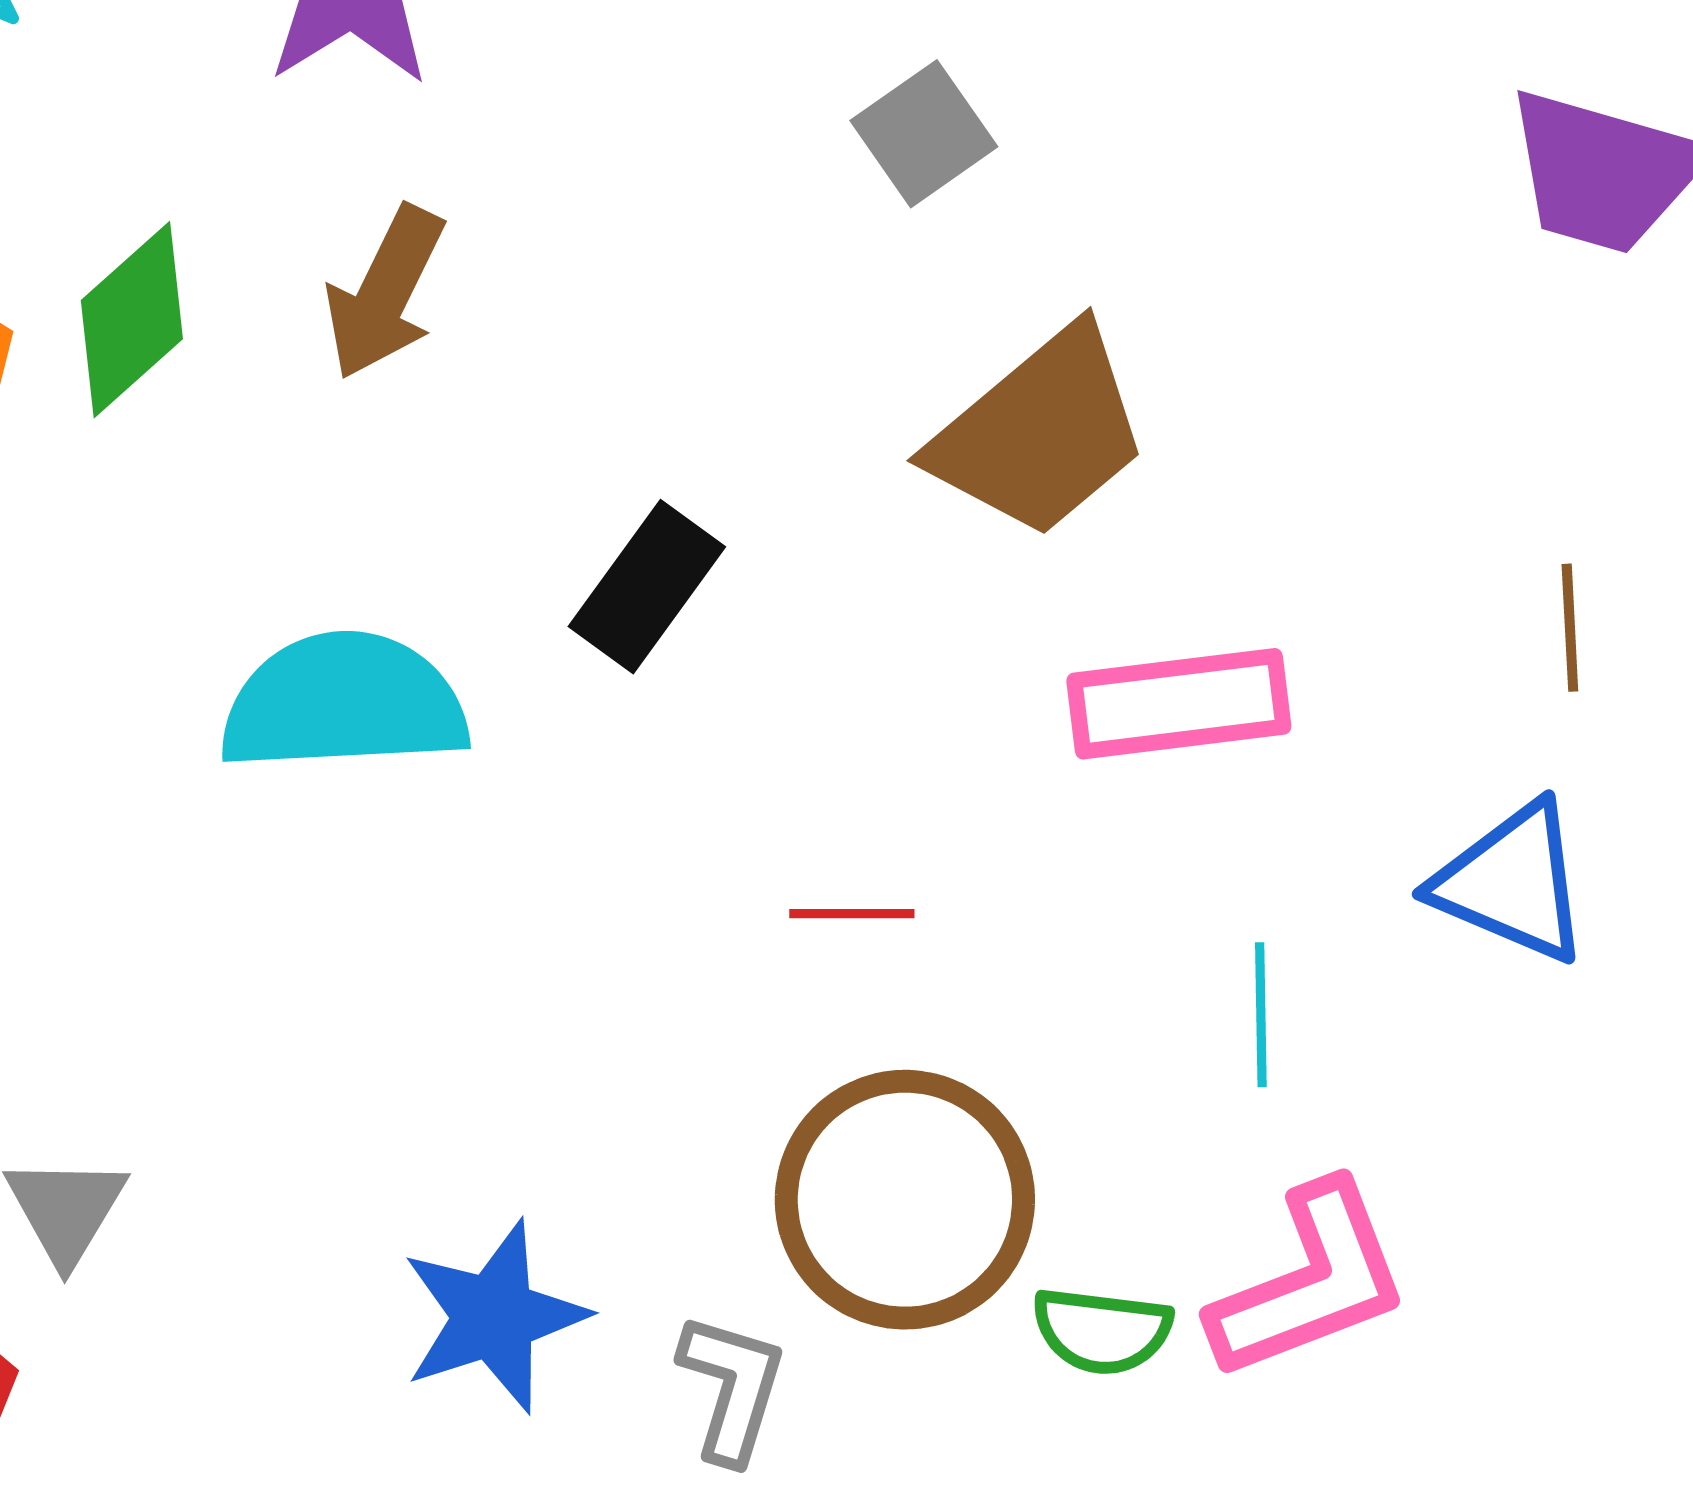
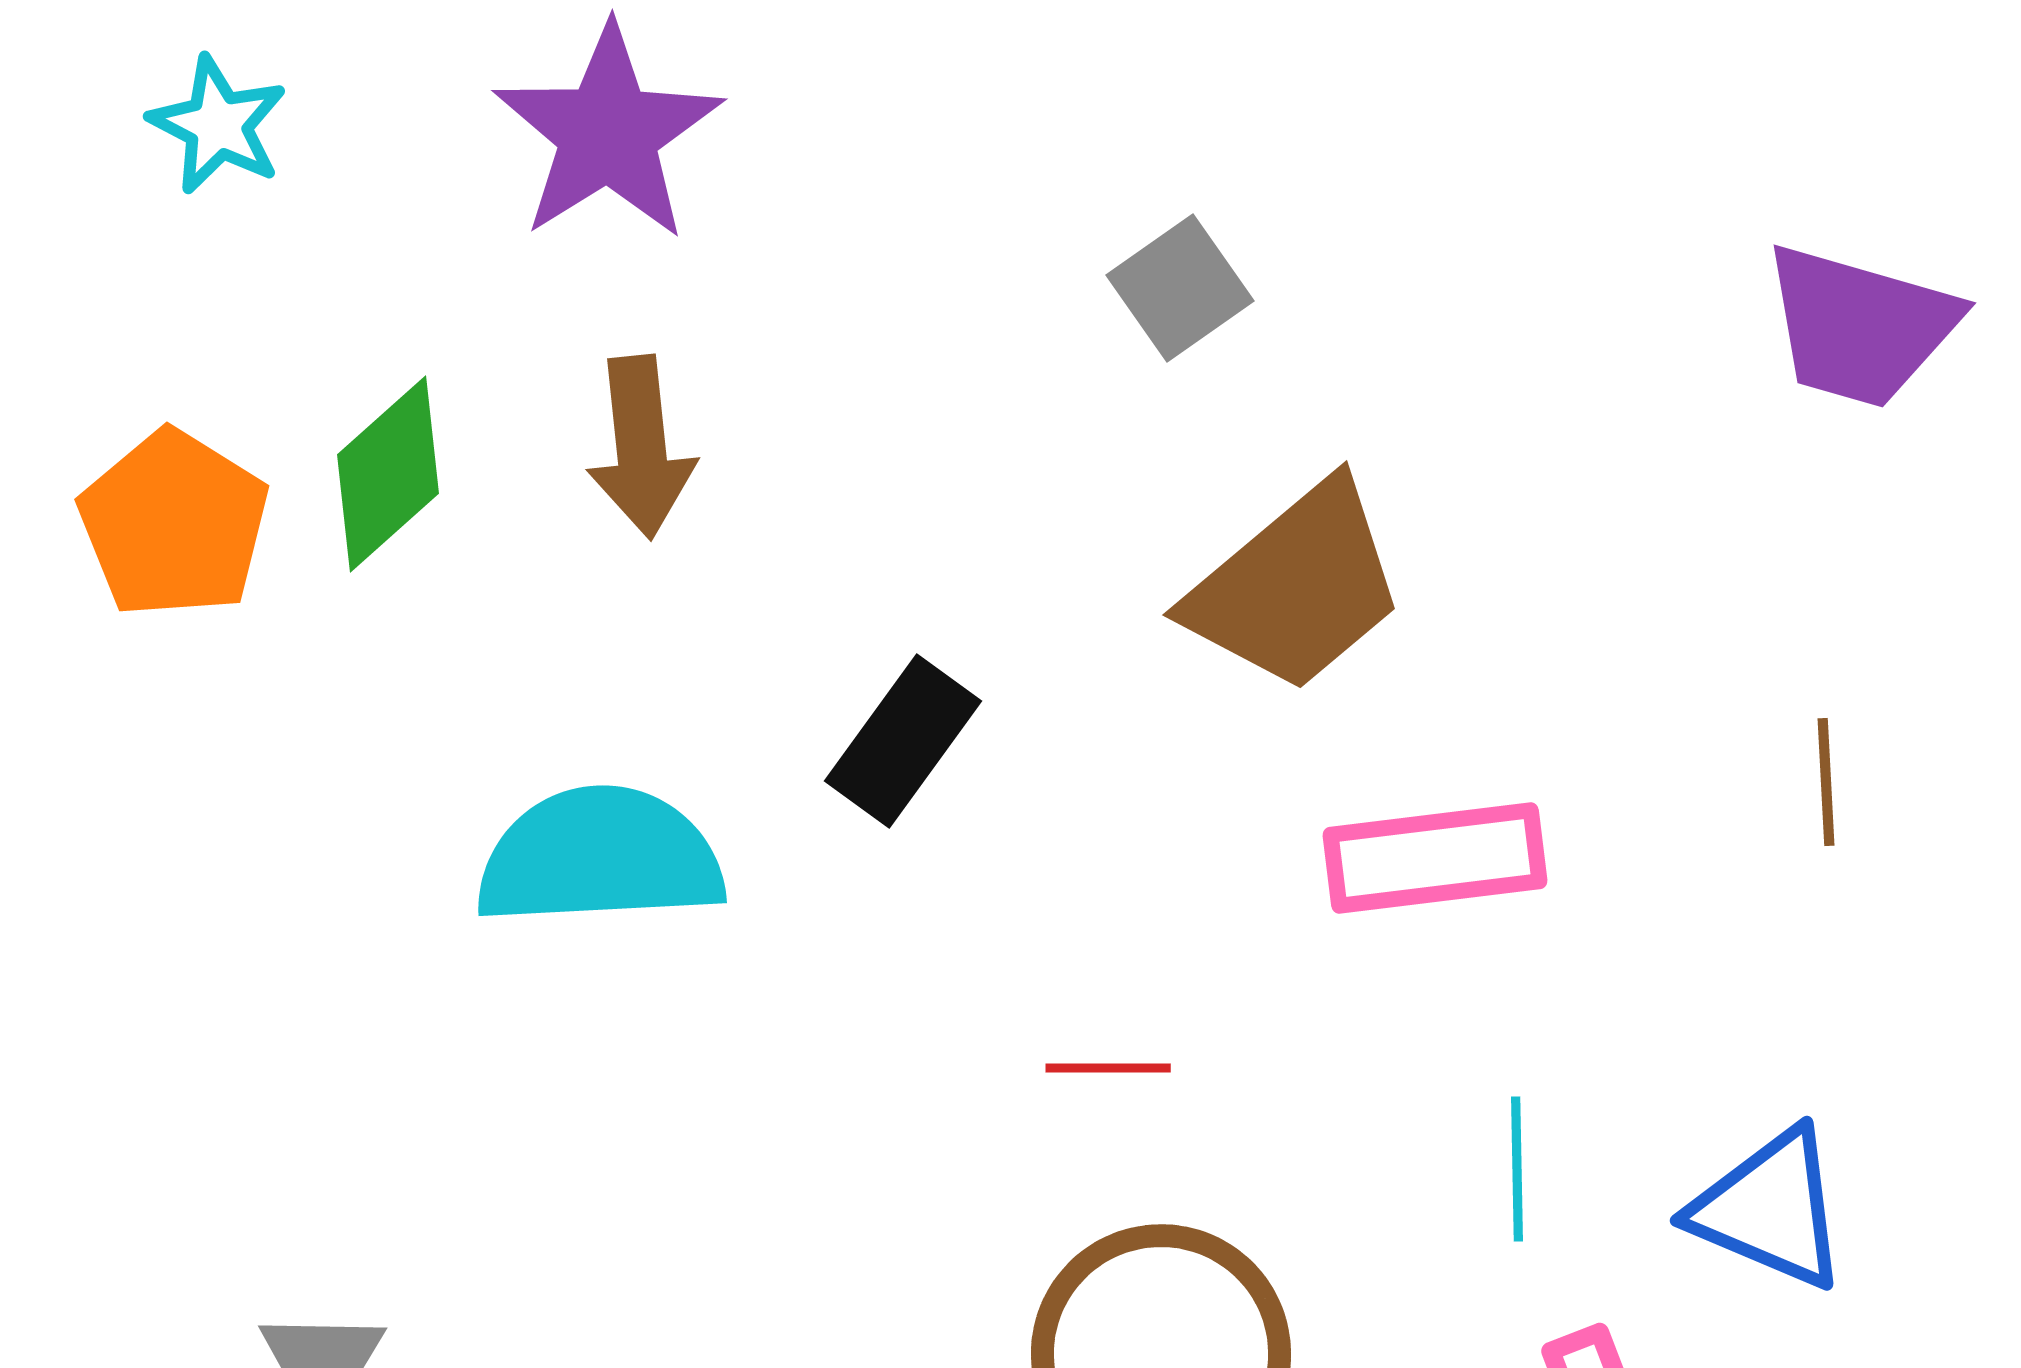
brown arrow: (385, 293) -> (641, 447), turned -32
blue triangle: (1512, 883) -> (1770, 1209), moved

